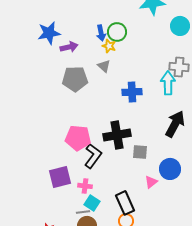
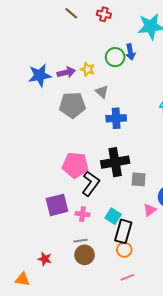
blue star: (49, 33) -> (40, 75), moved
blue arrow: (101, 33) -> (130, 52), moved
yellow star: (109, 46) -> (88, 69), moved
blue cross: (132, 92) -> (116, 118), moved
cyan square: (92, 203) -> (113, 216), moved
black rectangle: (125, 203) -> (123, 231), turned 40

